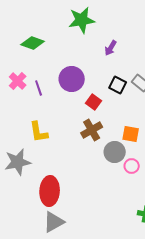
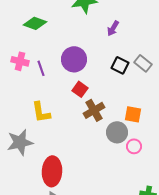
pink cross: (18, 81) -> (20, 61), turned -30
red square: (94, 102) -> (80, 89), moved

